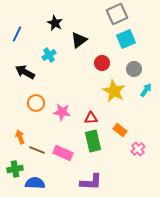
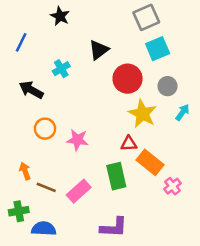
black star: (55, 23) -> (60, 16), moved
red circle: (102, 63) -> (128, 79), size x1.5
red triangle: (91, 118) -> (129, 144), moved
orange rectangle: (120, 130) -> (150, 162), size x1.5
pink rectangle: (63, 153) -> (79, 191), turned -66

